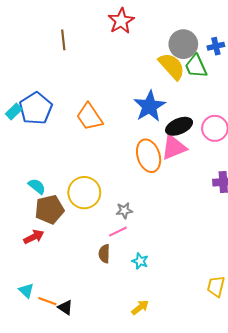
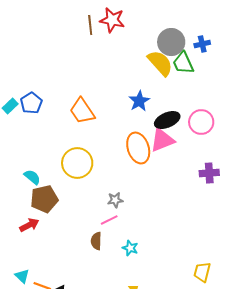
red star: (121, 21) -> (112, 20), turned -30
brown line: (63, 40) -> (90, 25), moved
blue star: (150, 106) -> (139, 101), size x0.7
blue pentagon: (36, 108) -> (31, 103), size x0.7
yellow circle: (84, 193) -> (77, 163), moved

